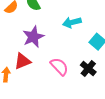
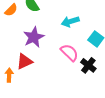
pink semicircle: (59, 67) -> (69, 53), moved

